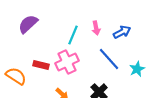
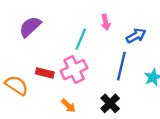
pink arrow: (96, 28) -> (106, 22), moved
blue line: (109, 59) -> (121, 66), turned 55

